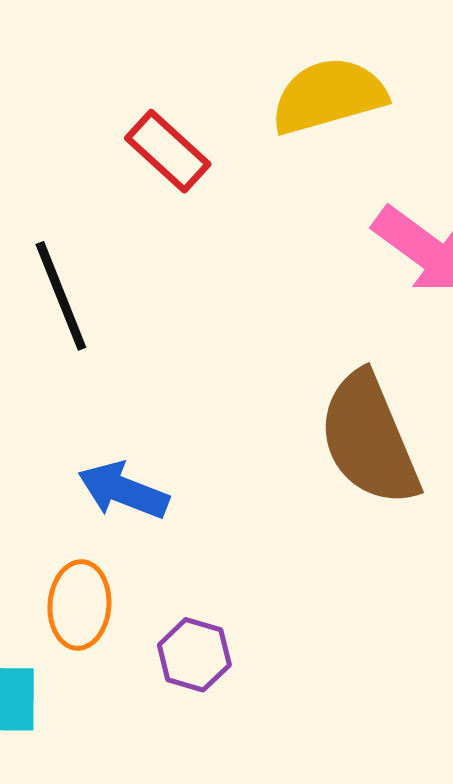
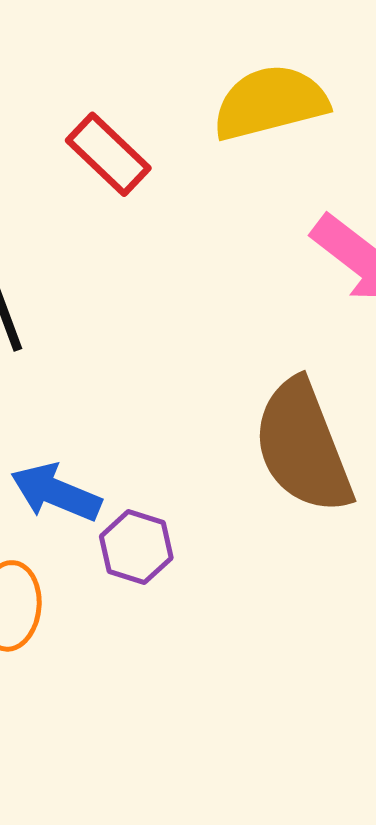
purple hexagon: (194, 655) -> (136, 547), moved

